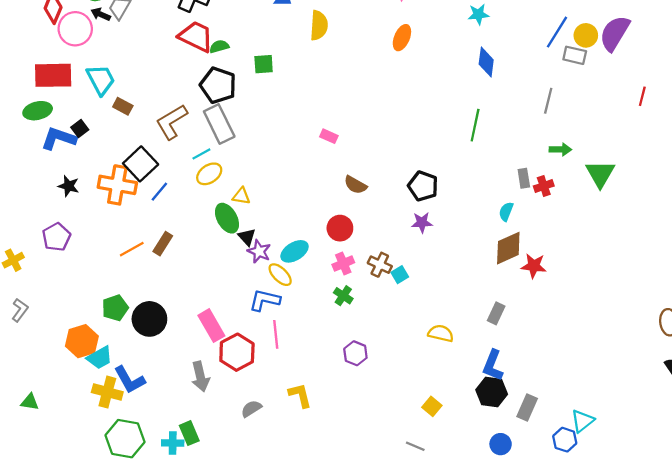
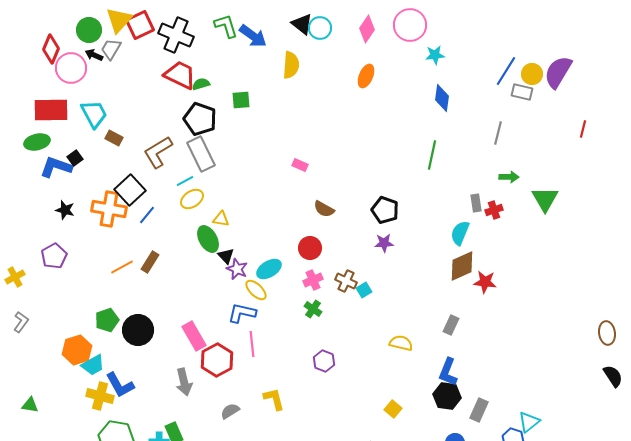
cyan semicircle: (506, 211) -> (460, 233), size x1.4

